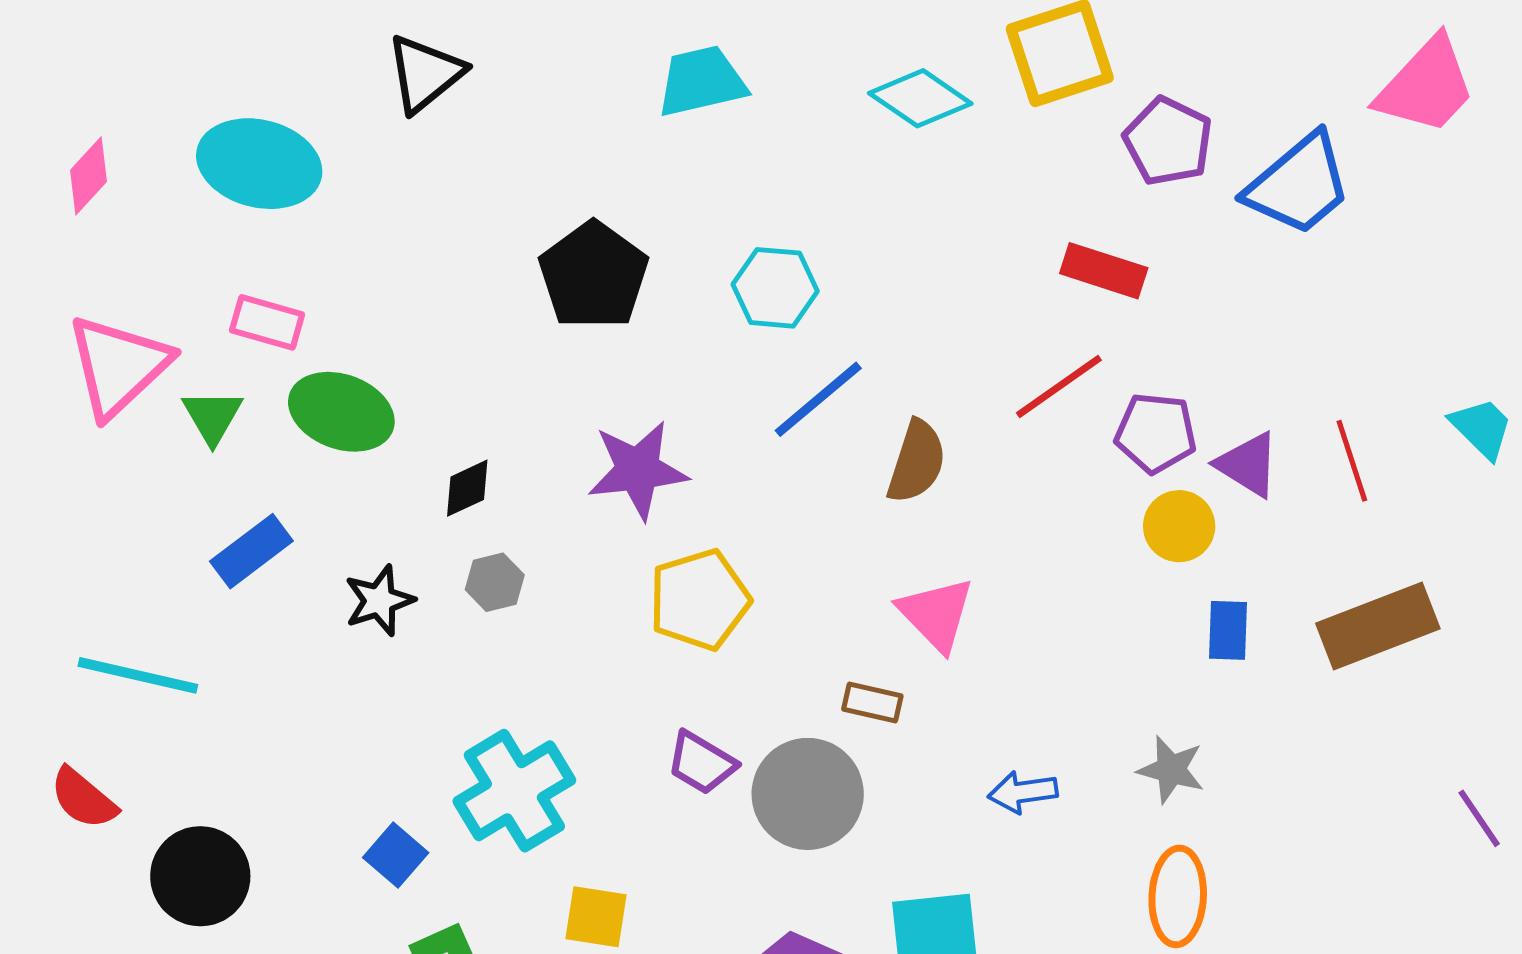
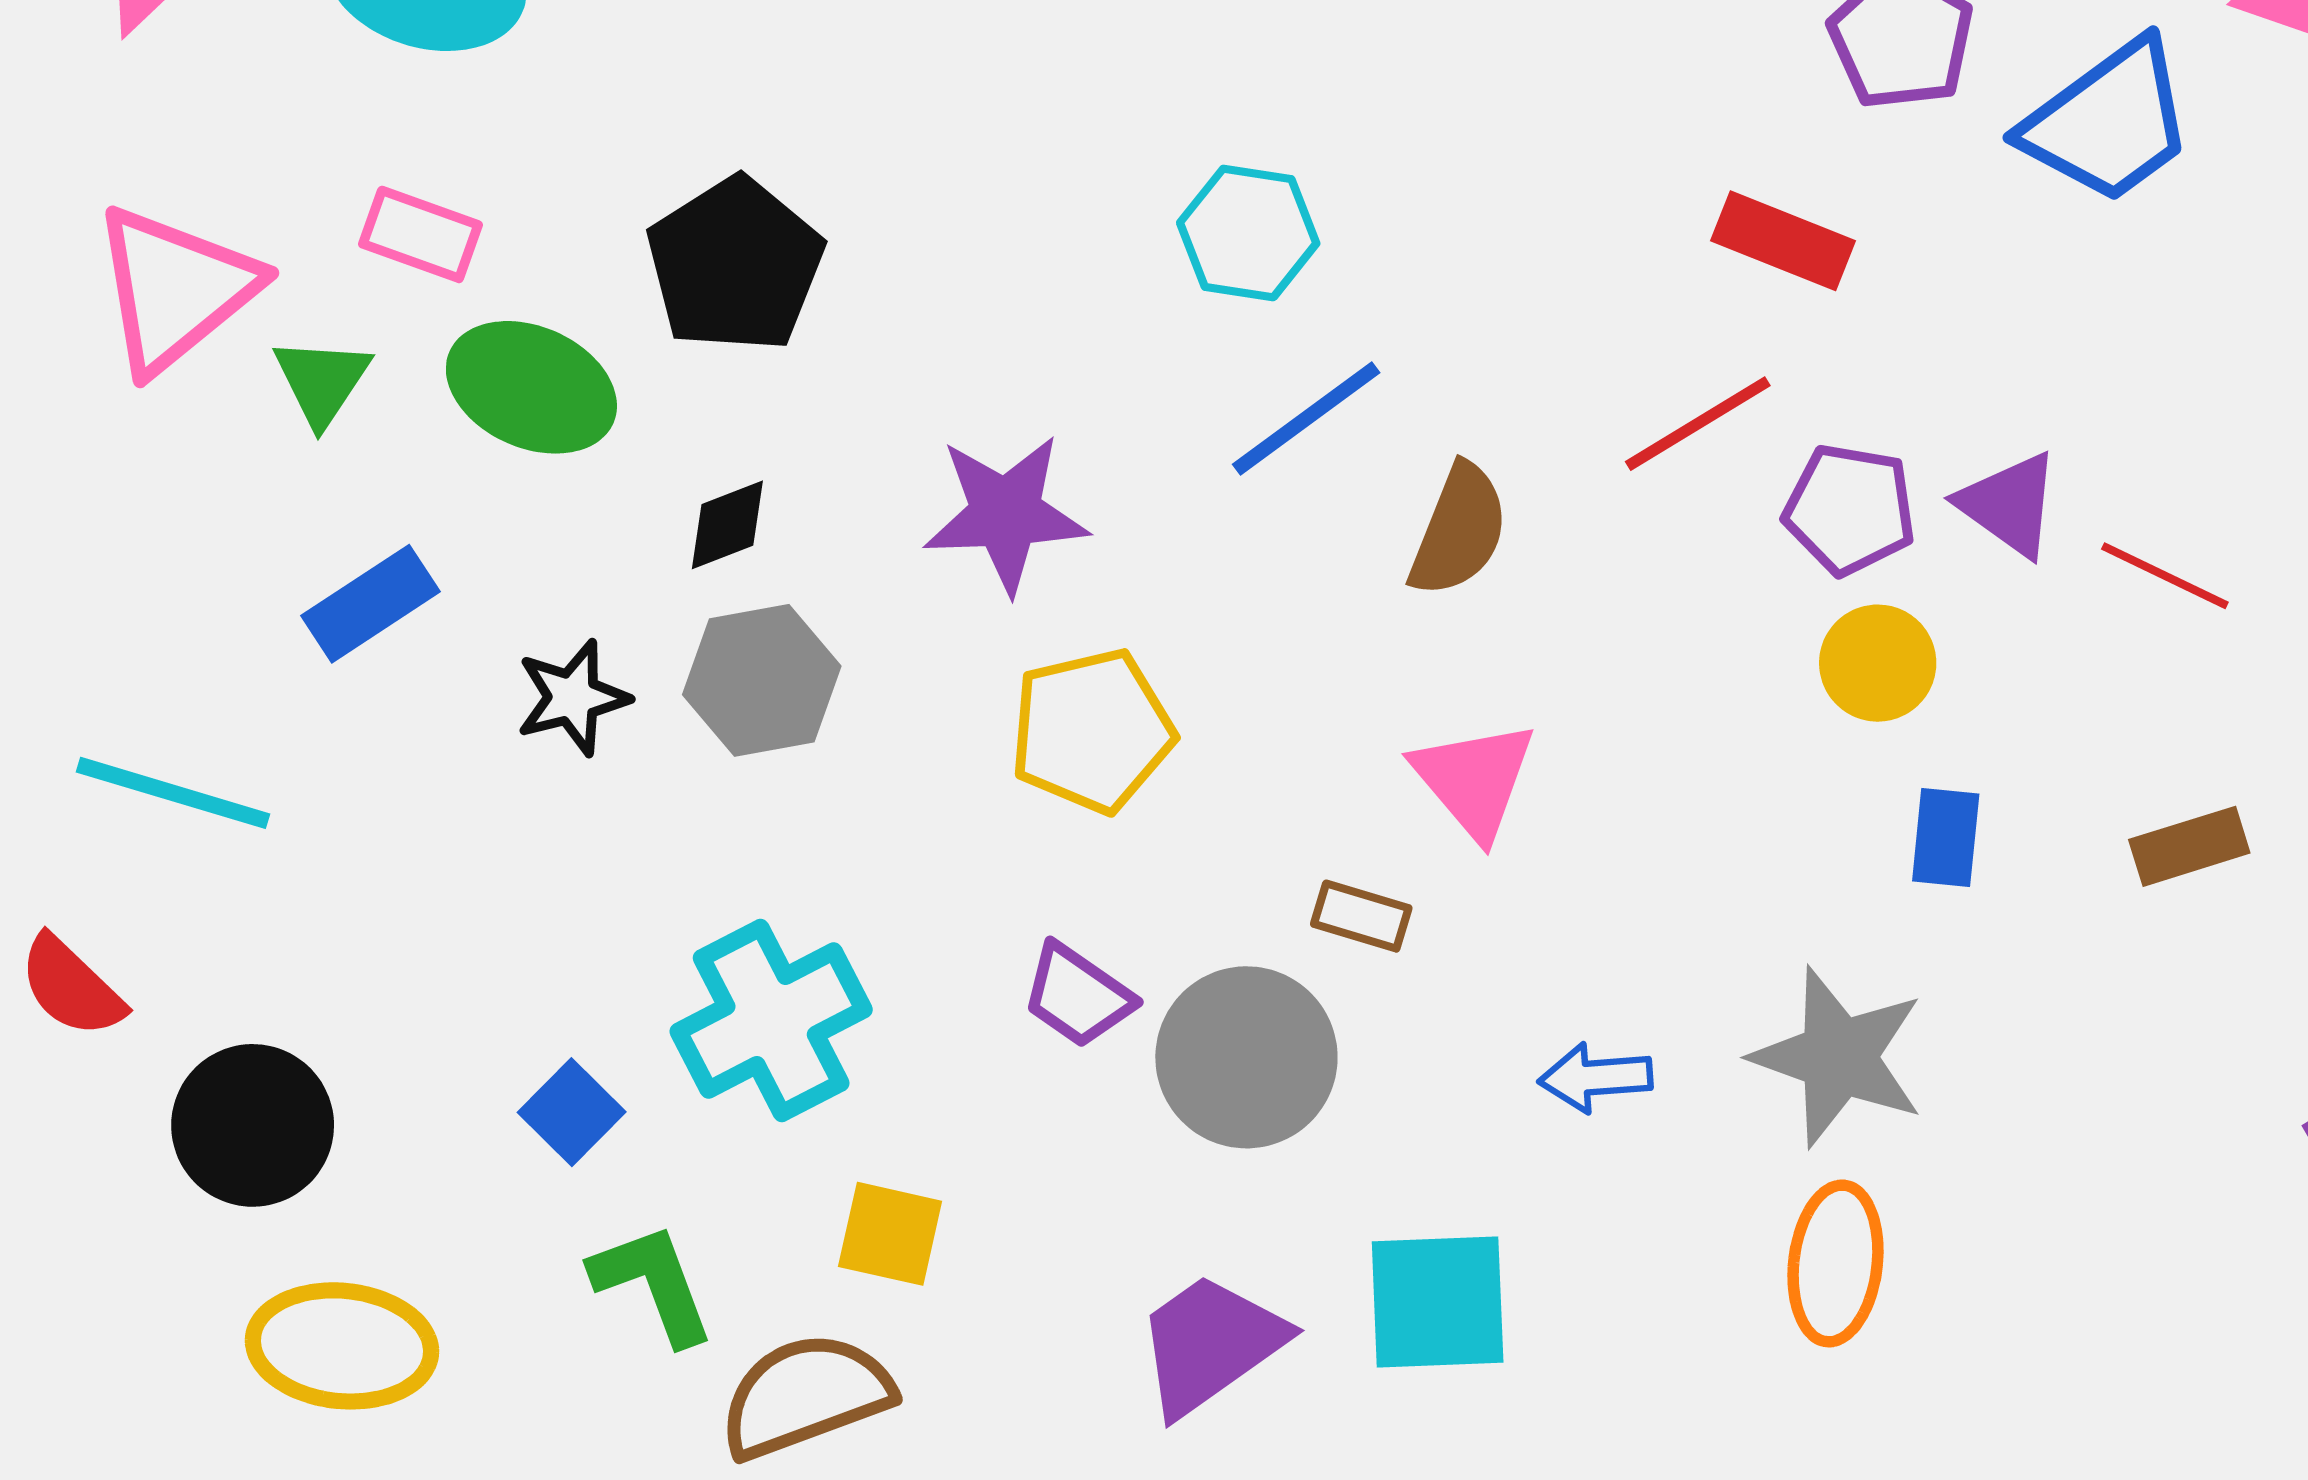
black pentagon: (594, 275) -> (735, 265), moved
red line: (1352, 461) -> (2165, 576), turned -50
purple triangle: (1248, 465) -> (2009, 504), moved
gray hexagon: (495, 582) -> (762, 680), size x1.6
brown rectangle: (1378, 626) -> (2189, 846), size x0.6
gray star: (1171, 770) -> (1838, 1057), size x1.6

